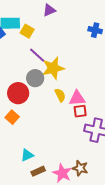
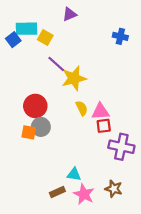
gray circle: (35, 78) -> (41, 127), moved
orange square: (12, 117) -> (29, 132), turned -32
cyan triangle: (27, 155) -> (74, 174), moved, turned 32
brown star: (80, 168) -> (114, 189), moved

